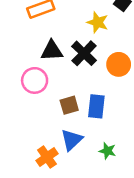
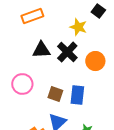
pink circle: (35, 80) -> (22, 84), moved
brown square: (69, 105) -> (55, 94), turned 35

